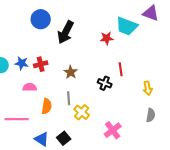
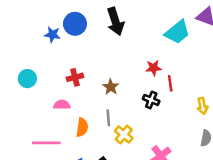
cyan trapezoid: (127, 26) -> (177, 32), turned -60
black arrow: (66, 32) -> (115, 21), moved, turned -45
red star: (107, 38) -> (154, 68), moved
blue star: (22, 63) -> (52, 35), moved

